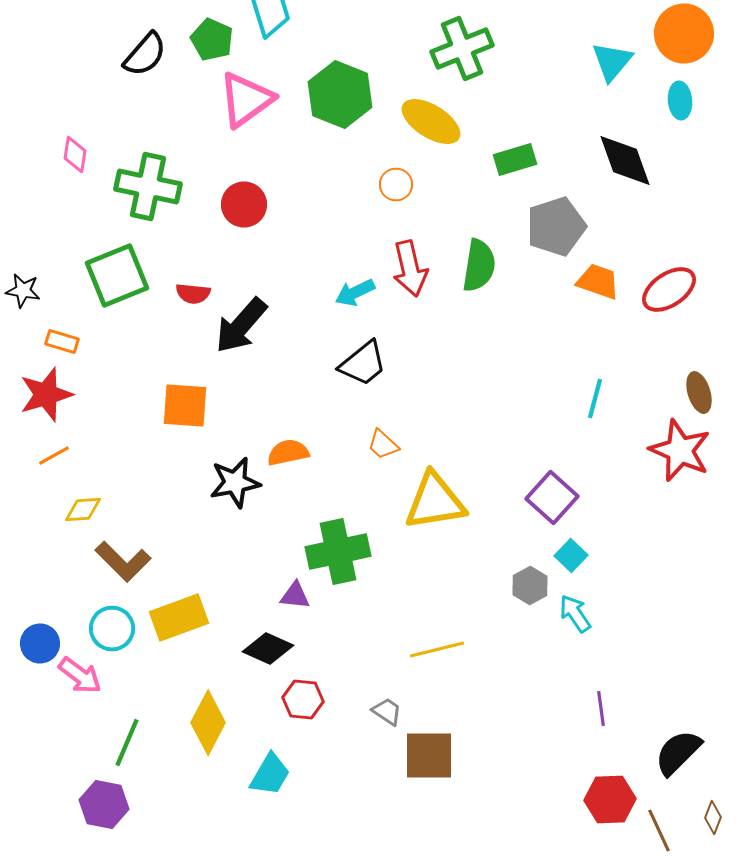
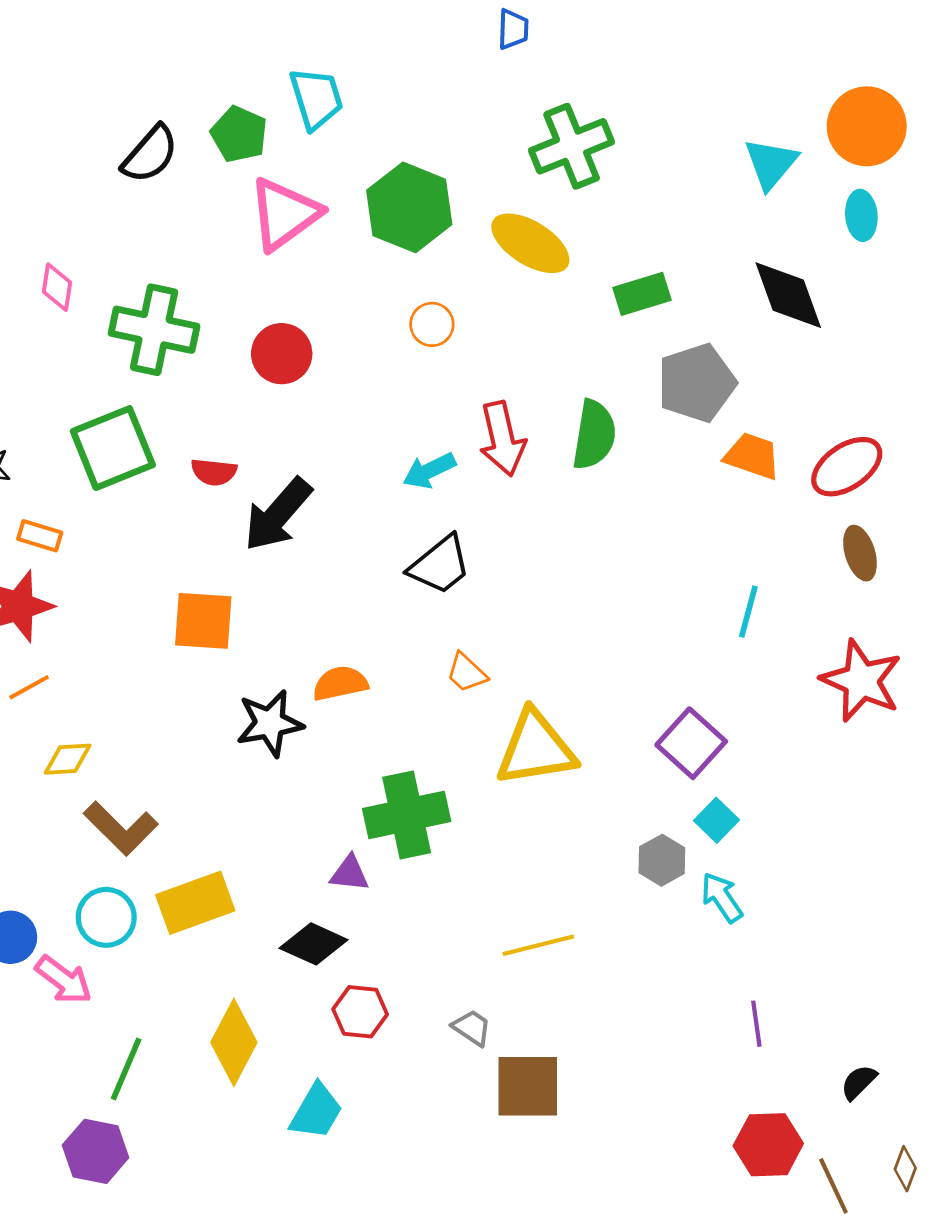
orange circle: (396, 184) -> (432, 324), moved
brown ellipse: (699, 392) -> (860, 553), moved
black semicircle: (678, 752) -> (859, 1082), size x0.6

